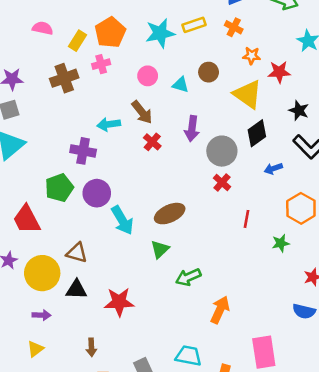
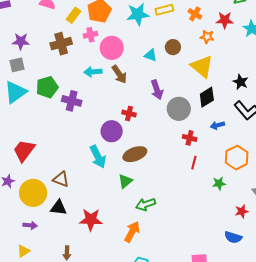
red star: (279, 72) -> (225, 20), moved
pink circle: (148, 76) -> (112, 48), moved, size x1.5
cyan arrow: (109, 124) -> (93, 72), moved
purple arrow: (192, 129) -> (157, 90), turned -30
red cross: (152, 142) -> (129, 114), moved, turned -32
red cross: (222, 182) -> (190, 138), moved, turned -32
green pentagon: (59, 188) -> (47, 87), moved
purple circle: (97, 193) -> (112, 131), moved
red trapezoid: (27, 219) -> (24, 151), turned 60
orange arrow: (220, 310) -> (132, 232), moved

